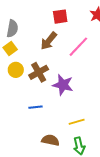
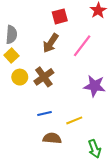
purple star: (63, 85) -> (95, 86), moved
yellow line: (77, 122) -> (74, 120), moved
brown semicircle: (50, 140) -> (52, 138), moved

